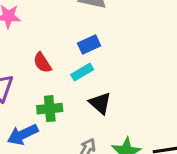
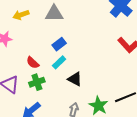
green cross: (50, 109) -> (37, 82), moved

